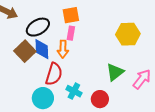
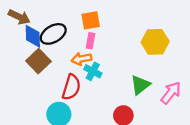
blue diamond: (42, 49) -> (33, 36), moved
orange arrow: (63, 49) -> (81, 59), turned 78
cyan cross: (74, 91) -> (93, 71), moved

